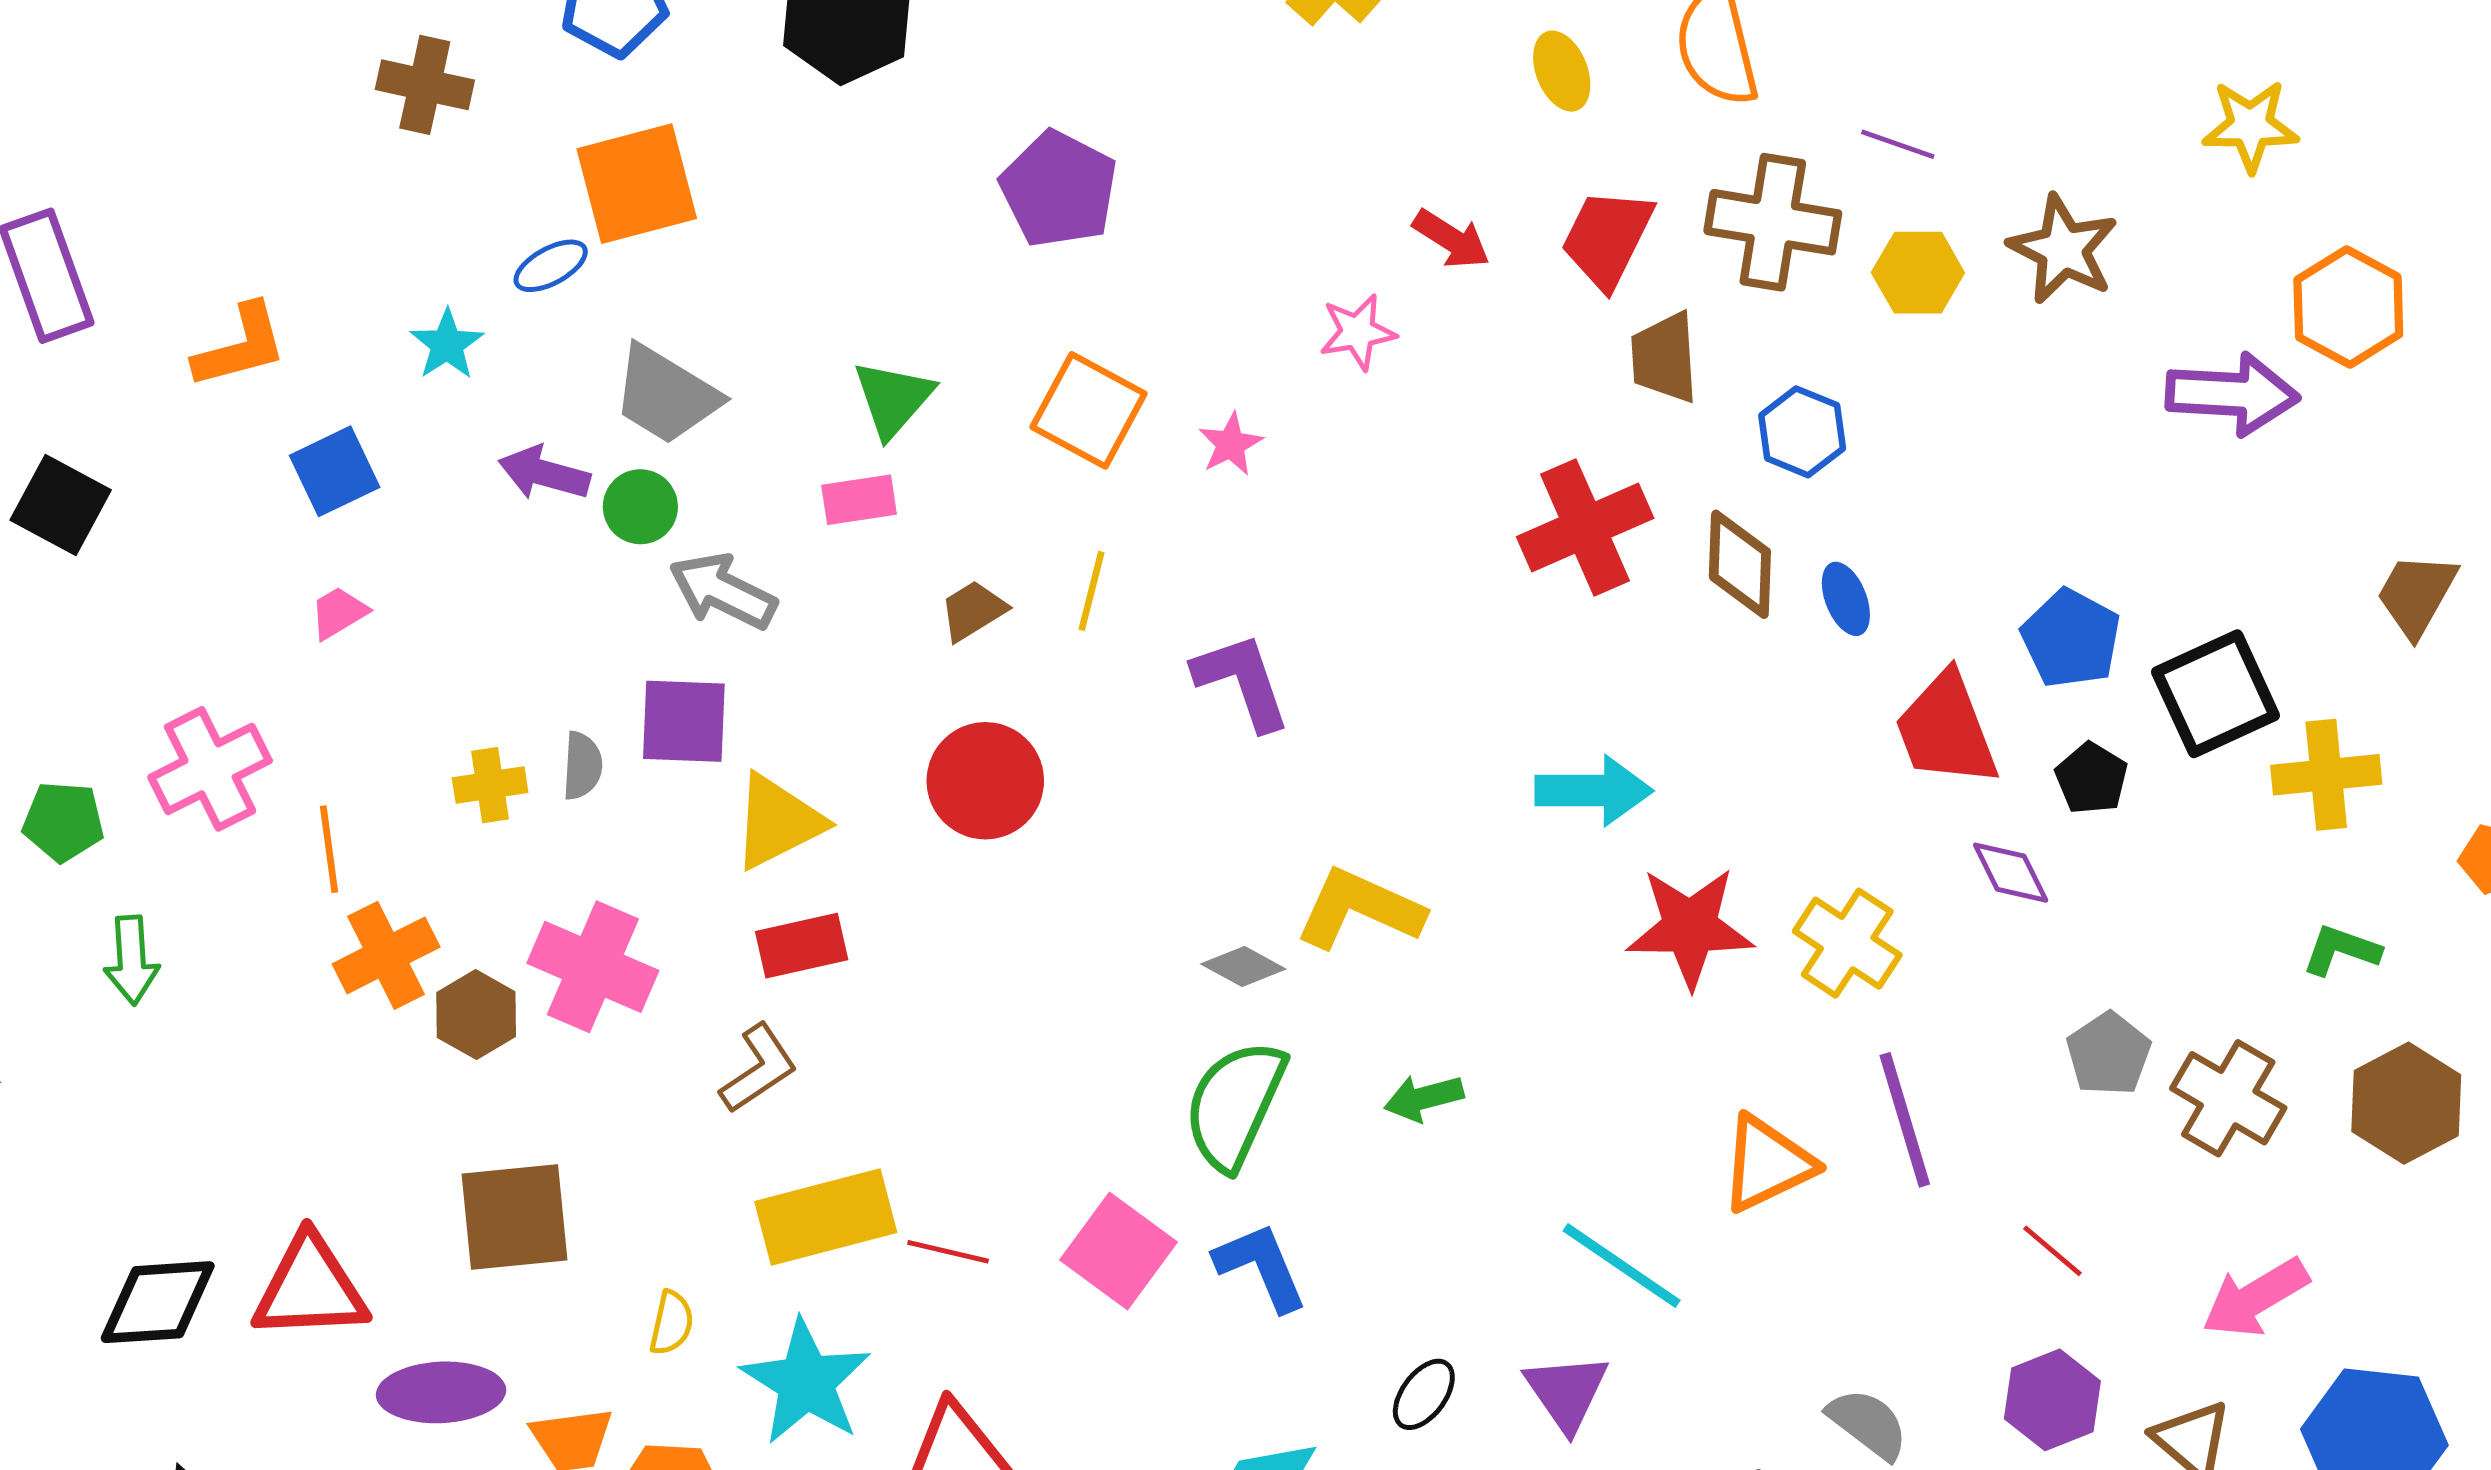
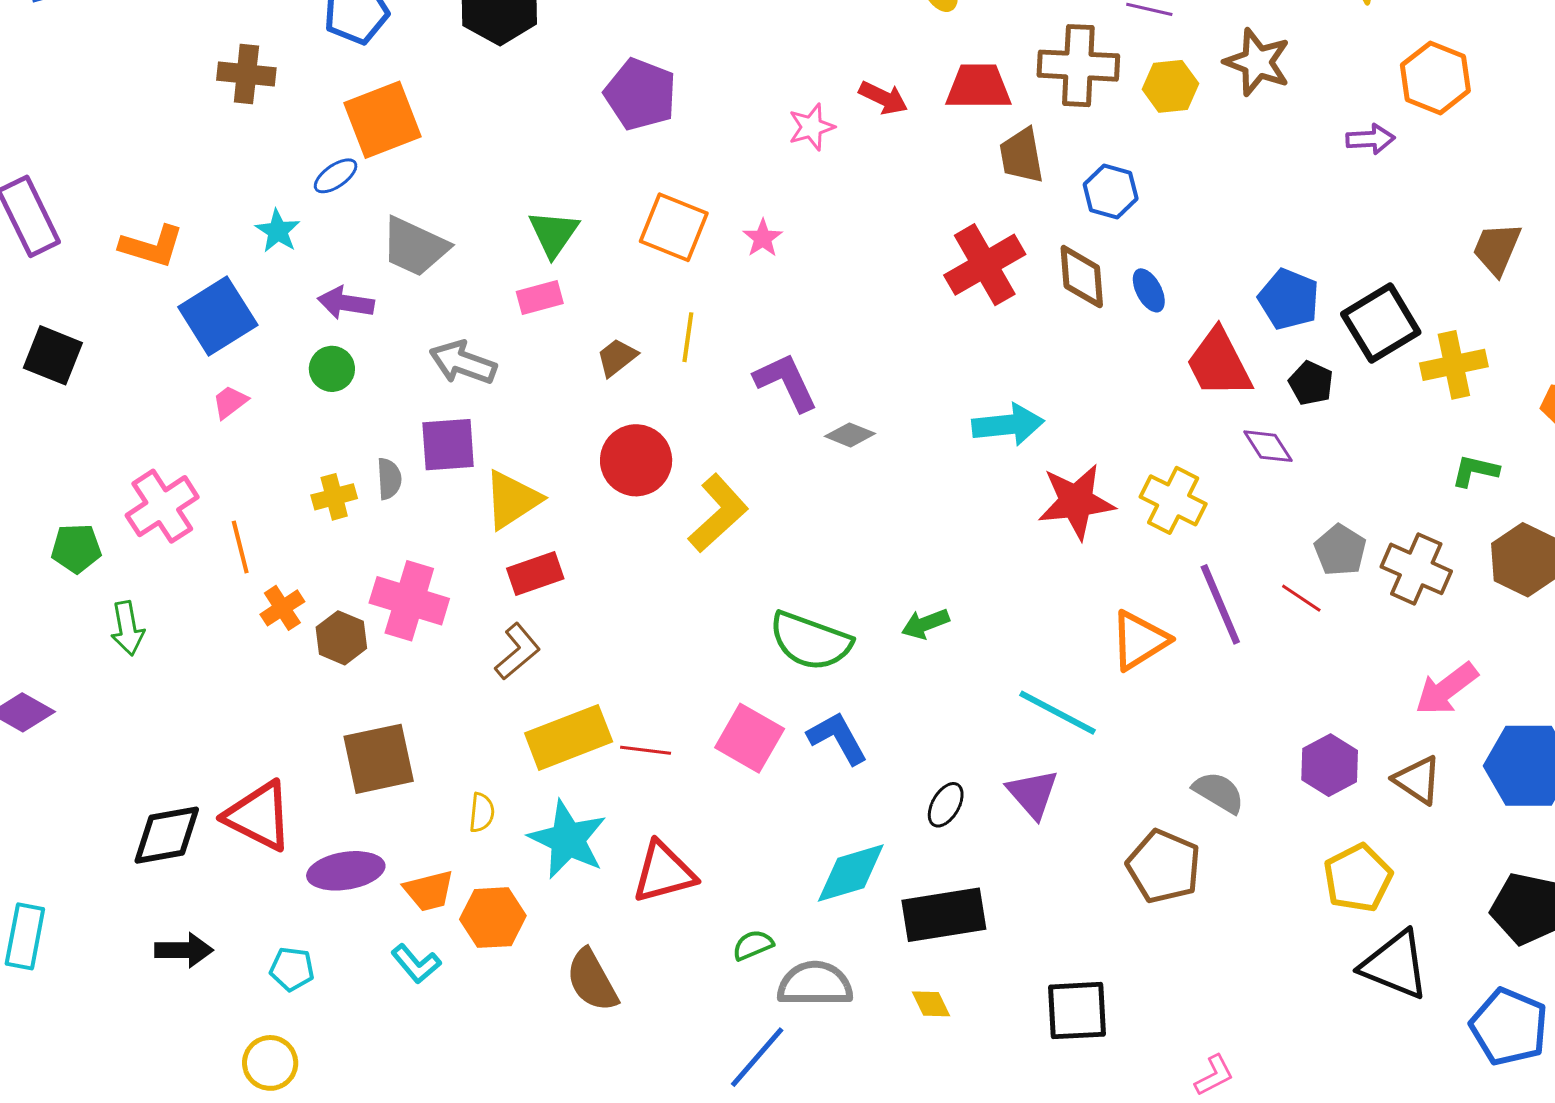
red trapezoid: (1607, 238) -> (978, 87), turned 70
pink star: (1358, 332) -> (811, 127), moved
orange L-shape: (240, 346) -> (152, 246), turned 38
purple arrow: (2232, 394) -> (1371, 139), size x0.6
blue square: (335, 471) -> (218, 316), size x1.4
green circle: (640, 507) -> (332, 369), moved
yellow L-shape: (1359, 909) -> (718, 513), moved, turned 120
orange cross: (386, 955) -> (282, 608), size x0.7
gray diamond: (1243, 967) -> (850, 435), moved
green semicircle: (1235, 1105) -> (810, 641), turned -88
red line: (2052, 1251) -> (1301, 598), moved
red triangle: (310, 1288) -> (259, 816), turned 36

